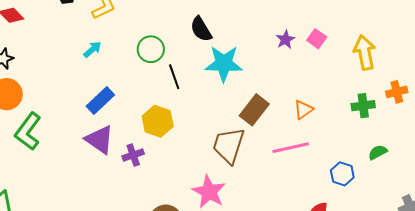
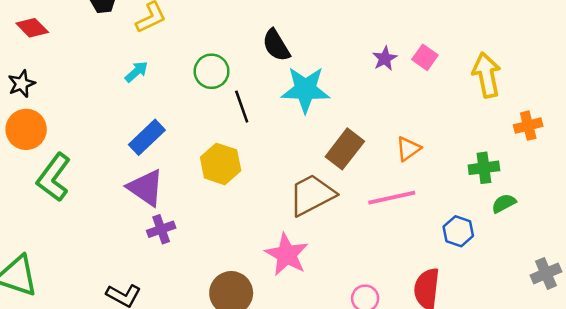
green cross: (363, 106) -> (484, 168), moved
brown trapezoid: (229, 145) -> (312, 195), turned 45
purple cross: (133, 155) -> (161, 229), moved

